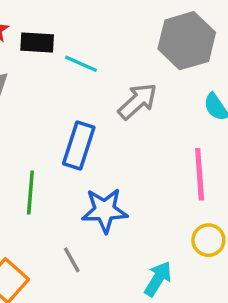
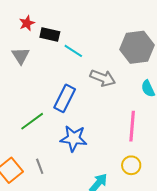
gray arrow: (137, 101) -> (103, 78), turned 55
green line: (30, 193) -> (32, 121), turned 40
gray line: (72, 260) -> (40, 166), moved

